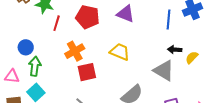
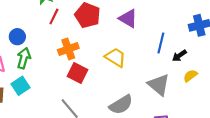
blue line: (169, 20) -> (161, 43), moved
black arrow: (175, 50) -> (179, 56), moved, turned -48
red square: (87, 72) -> (77, 73), turned 30

